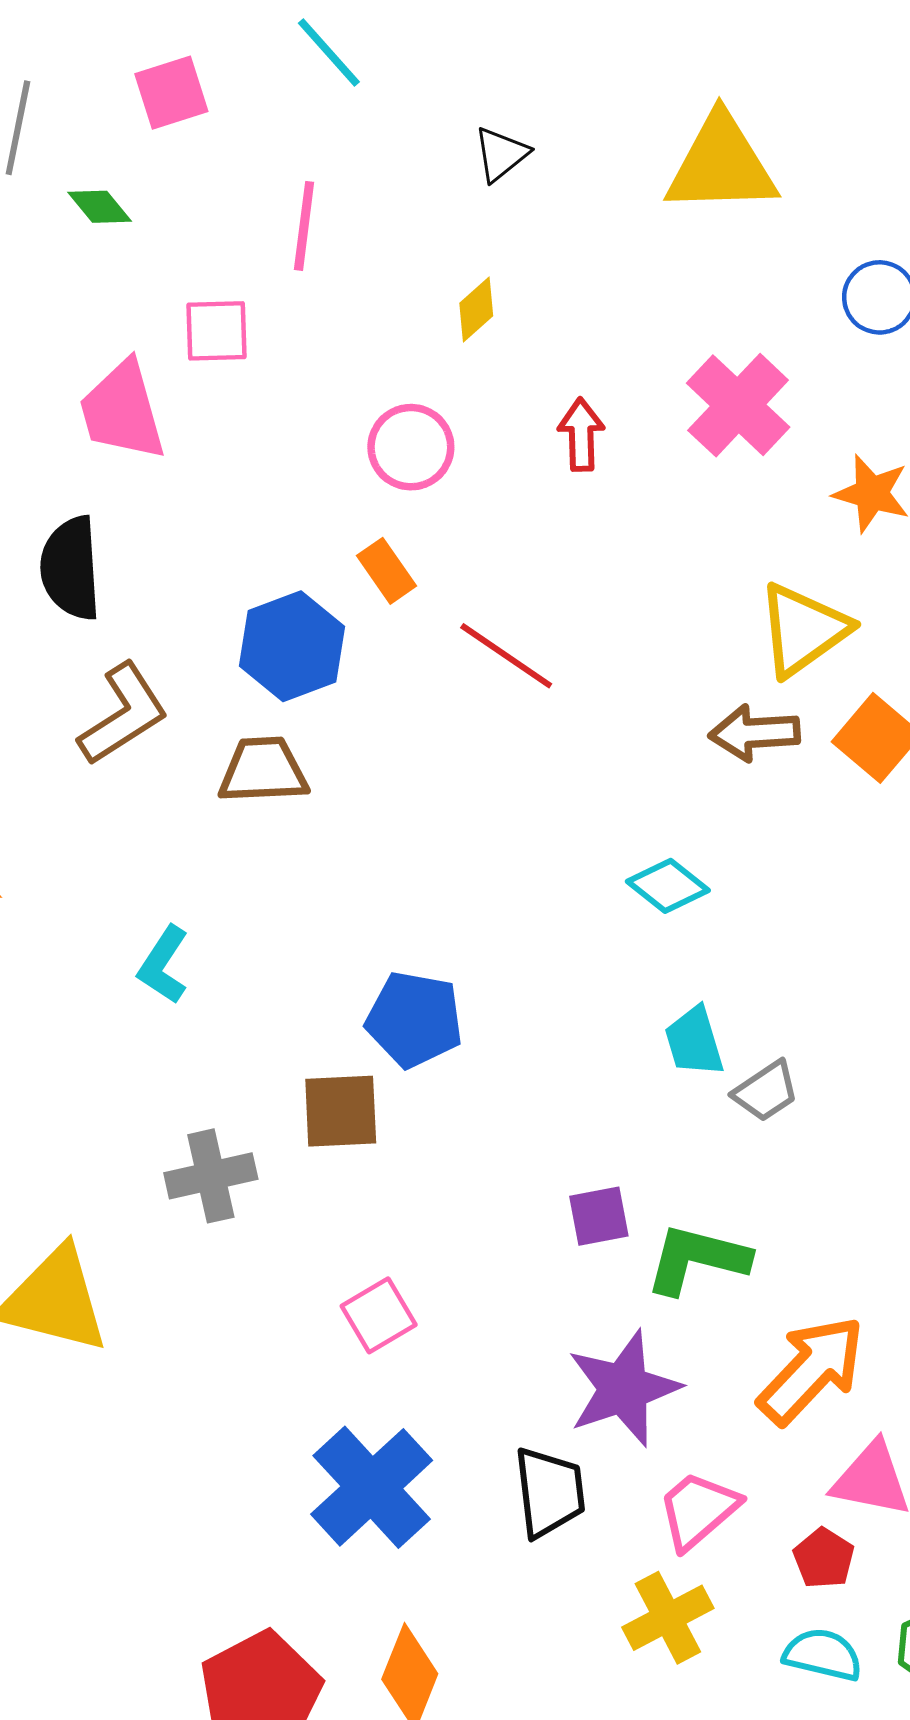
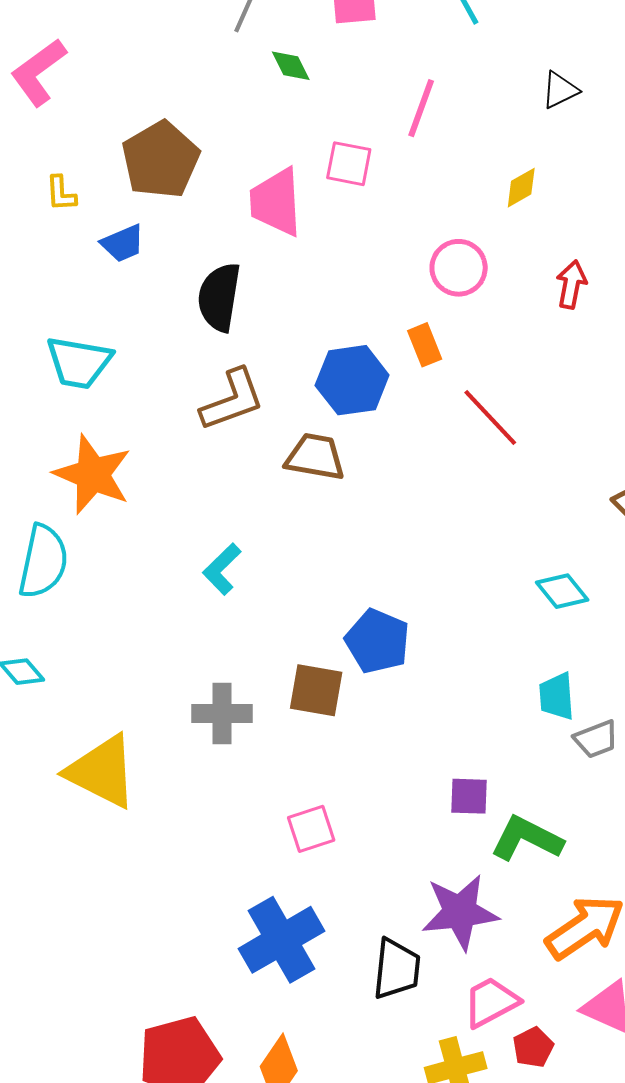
red pentagon: (824, 1558) -> (533, 1047), moved

